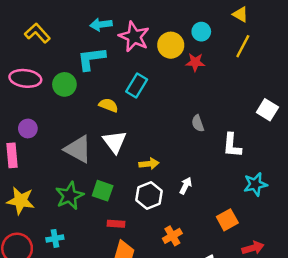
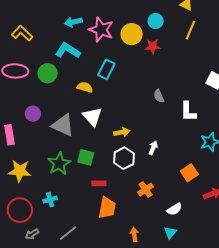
cyan L-shape: (91, 59) -> (68, 51), turned 45
purple circle: (28, 129) -> (33, 114), moved

